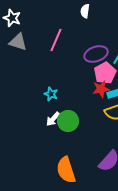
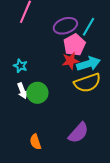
white arrow: (53, 119) -> (22, 91), turned -63
orange semicircle: (66, 170) -> (35, 142), size x0.6

